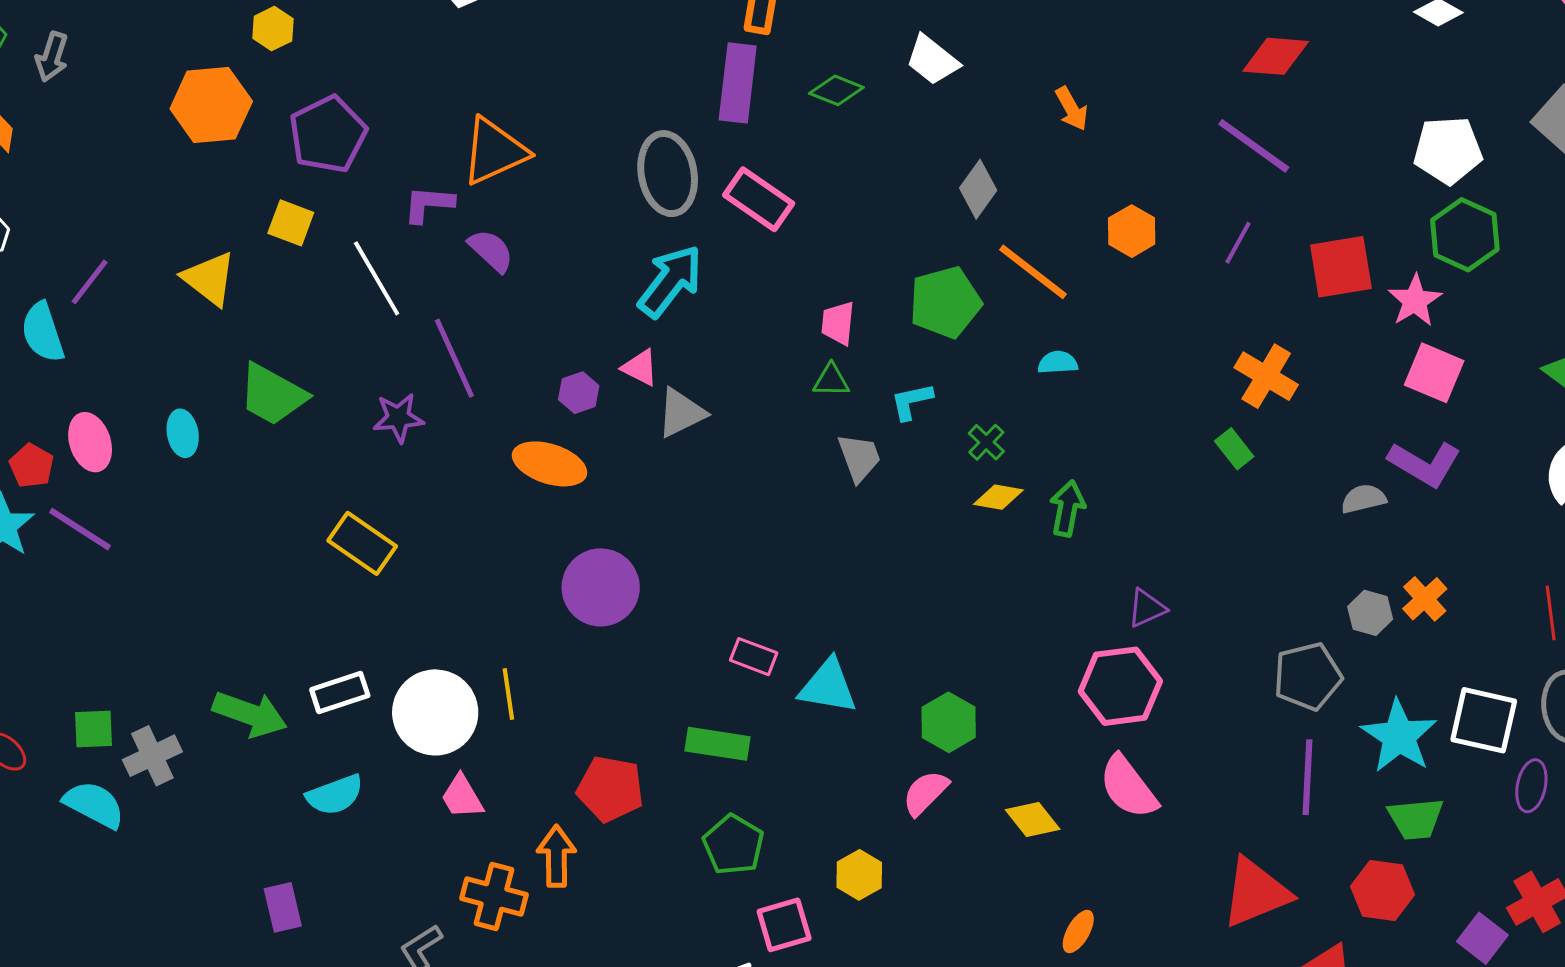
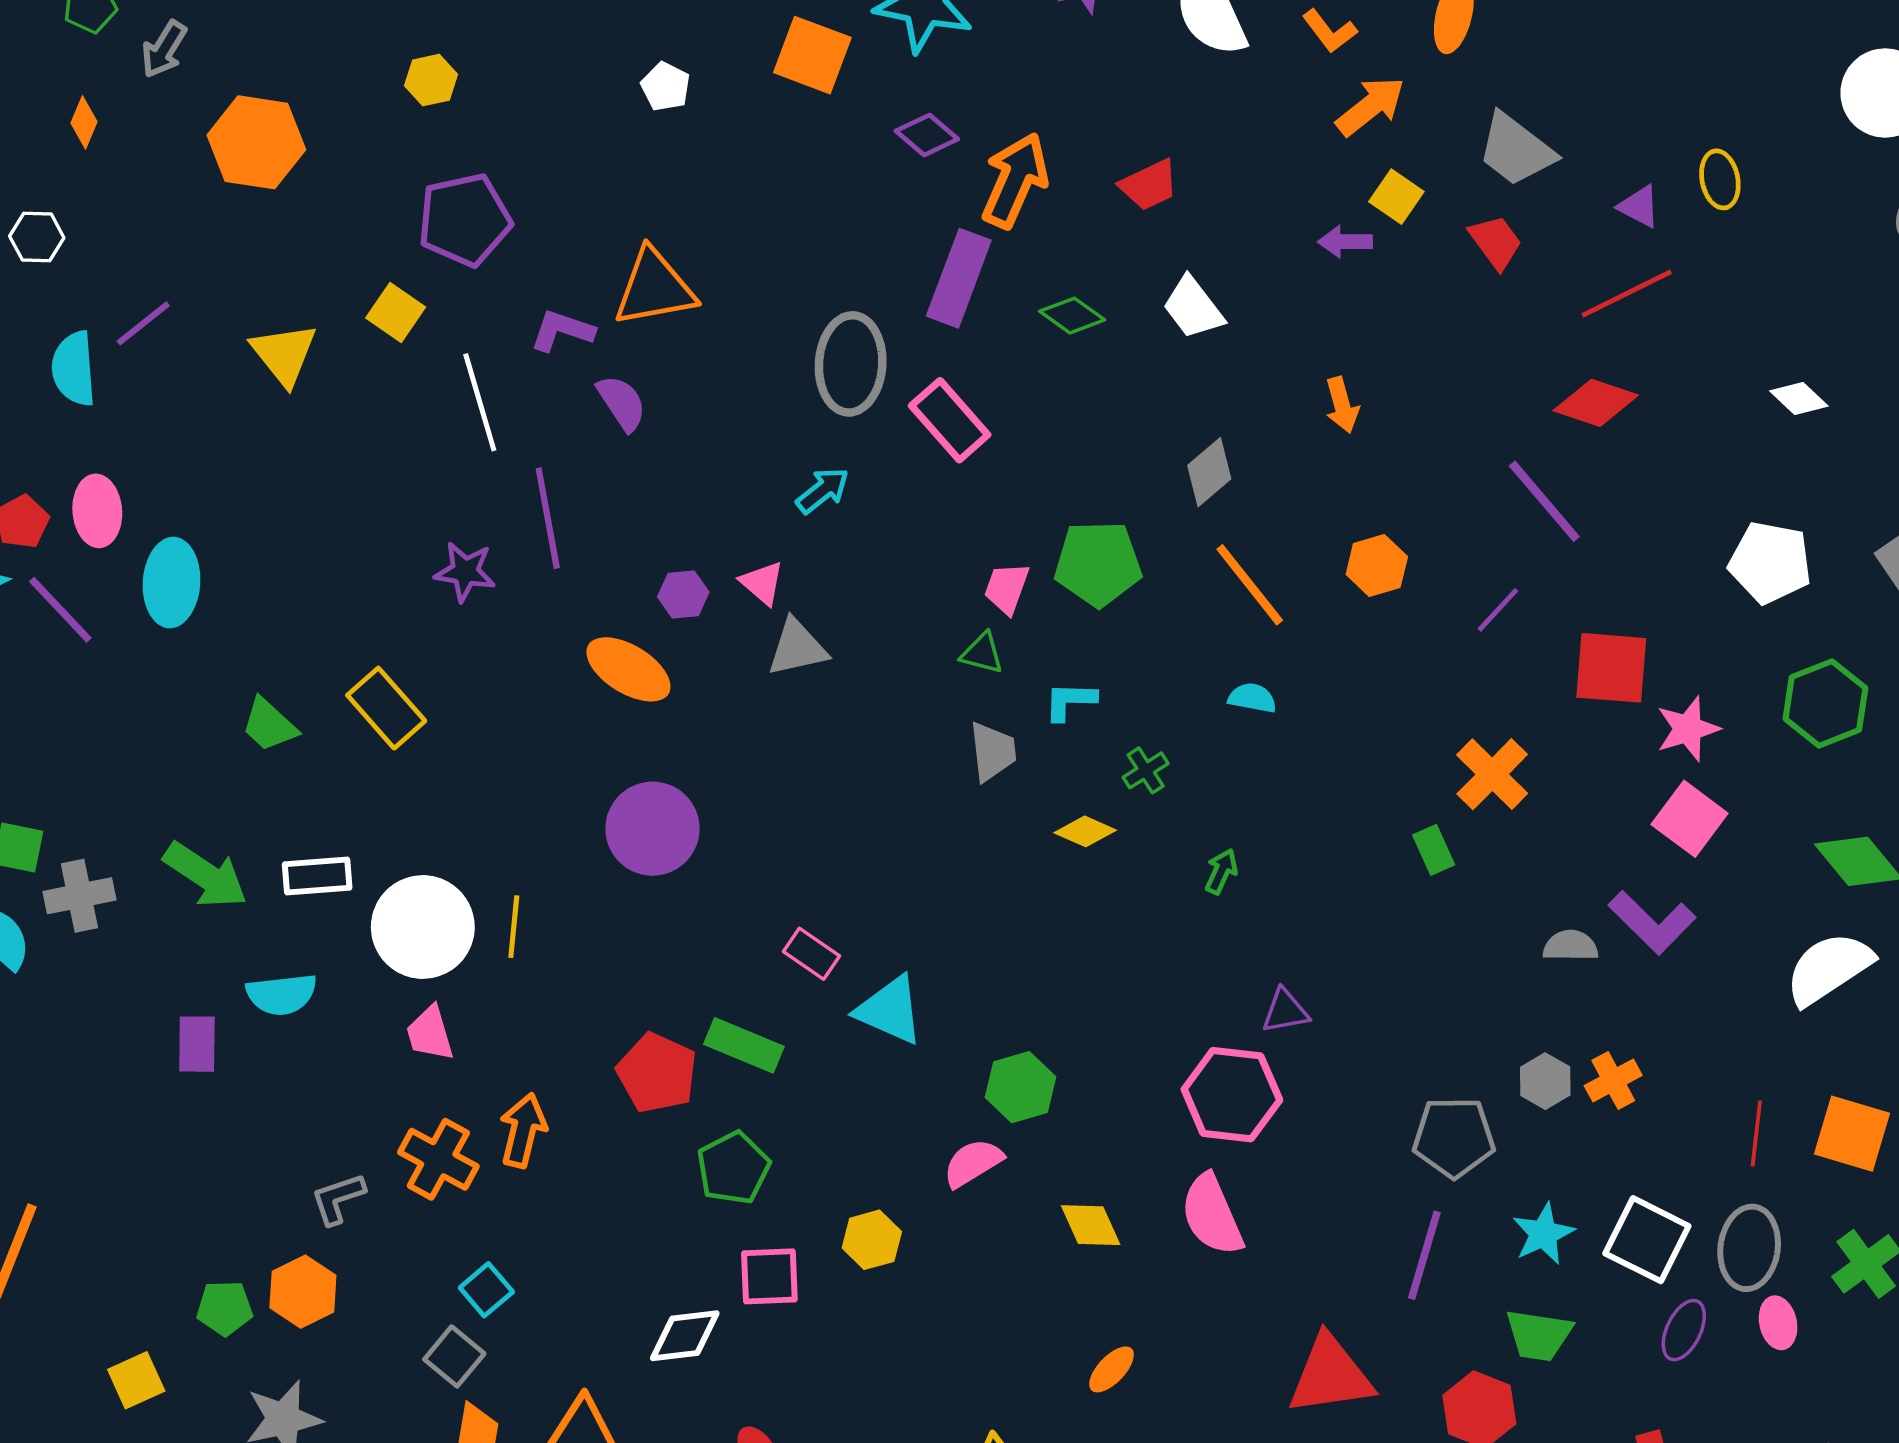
orange hexagon: (211, 105) -> (256, 142), moved
green hexagon: (1465, 235) -> (1825, 704), moved
cyan arrow: (670, 281) -> (823, 490), size x0.6
green pentagon: (945, 302) -> (1098, 564), moved
green trapezoid: (272, 395) -> (269, 725), moved, size x0.7
cyan ellipse: (183, 433) -> (171, 583), moved, size x1.5
yellow diamond: (998, 497) -> (1085, 831), moved
green arrow: (1067, 508) -> (1221, 871), size x0.7
cyan star: (1399, 736) -> (1543, 1234), size x0.7
red pentagon: (610, 789) -> (657, 1073), moved
purple rectangle: (283, 907) -> (197, 1044), moved

